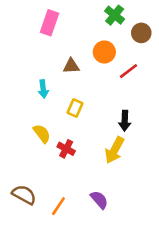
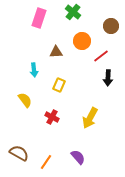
green cross: (115, 15) -> (73, 12), moved
black arrow: (125, 121) -> (108, 78), moved
yellow semicircle: (42, 134) -> (25, 100), moved

